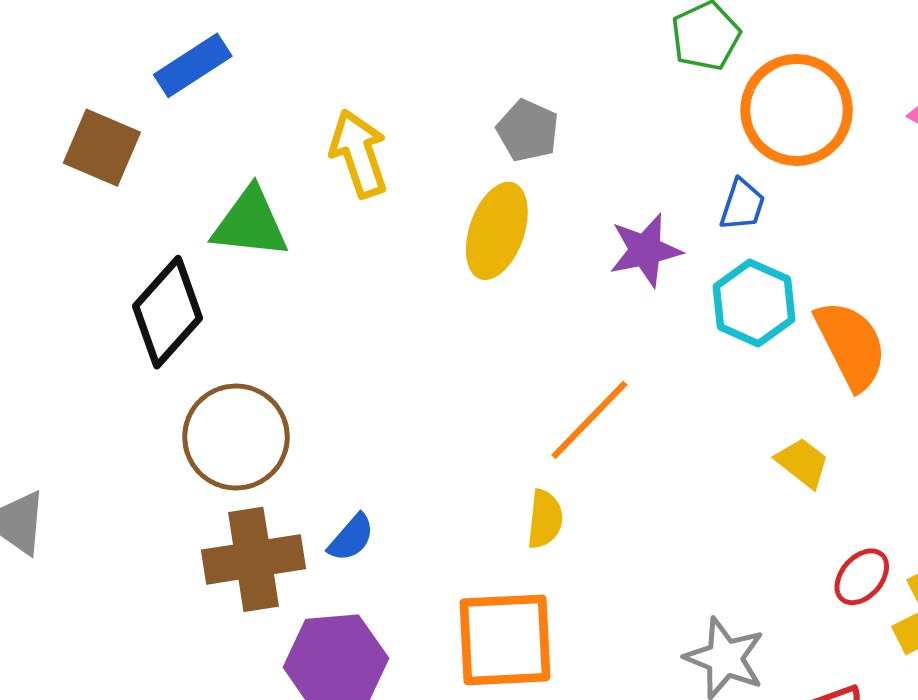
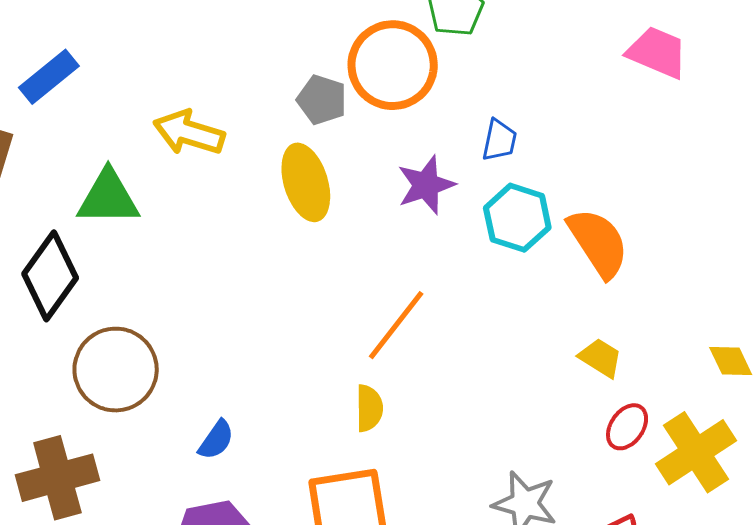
orange circle: (797, 110) -> (393, 65), moved
yellow arrow: (359, 154) -> (189, 133), turned -48
yellow ellipse: (497, 231) -> (306, 182), turned -30
yellow trapezoid: (802, 463) -> (600, 358), moved
brown cross: (253, 559) -> (57, 478), moved

